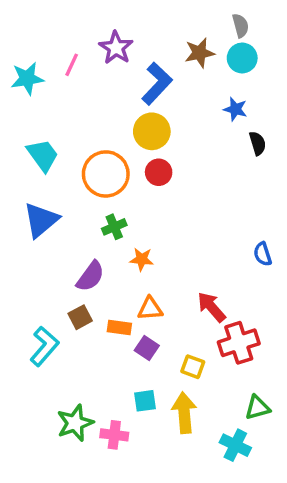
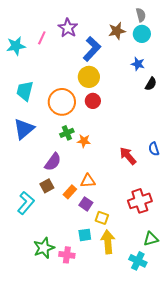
black semicircle: (258, 143) -> (151, 84), turned 48
cyan trapezoid: (43, 155) -> (25, 91), turned -130
orange star: (142, 259) -> (84, 141), moved
red arrow: (211, 307) -> (128, 156), moved
orange rectangle: (119, 327) -> (70, 192), turned -56
yellow square: (193, 367) -> (102, 218), moved

